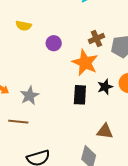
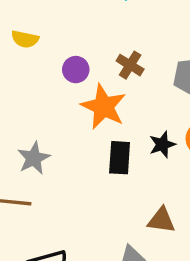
brown cross: (96, 39) -> (130, 65), moved, turned -35
orange star: (85, 63) -> (104, 107), moved

